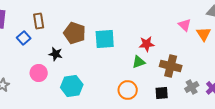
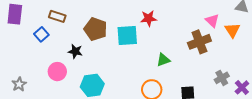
brown rectangle: (39, 21) -> (57, 16), turned -63
red star: (147, 44) -> (149, 18), moved
brown cross: (171, 66) -> (199, 42), moved, turned -35
gray cross: (192, 87) -> (222, 78), moved

